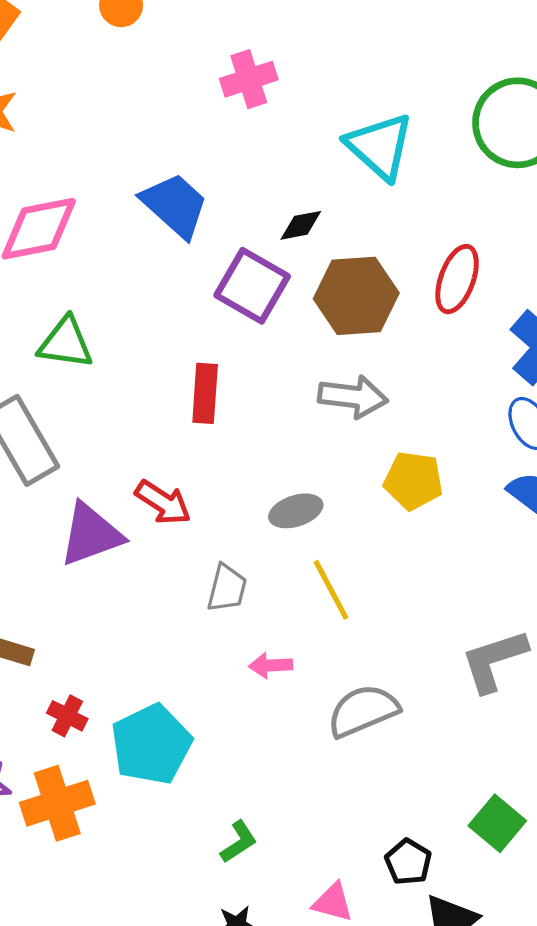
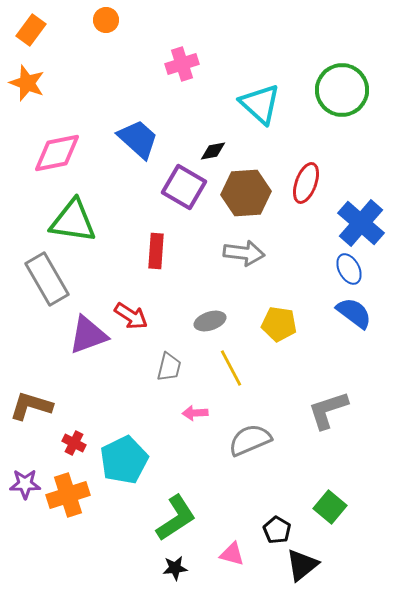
green triangle: (66, 343) -> (73, 221), size x1.4
yellow pentagon: (413, 481) -> (279, 324), moved
green L-shape: (239, 842) -> (176, 518), size x1.8

